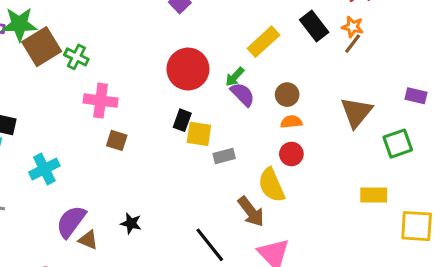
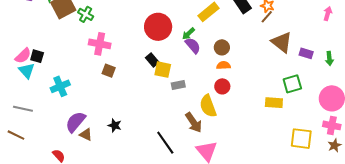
brown triangle: (356, 112) -> (282, 42), moved, turned -35
black rectangle: (182, 120) -> (152, 60), turned -64
yellow rectangle: (374, 195) -> (274, 103), moved

